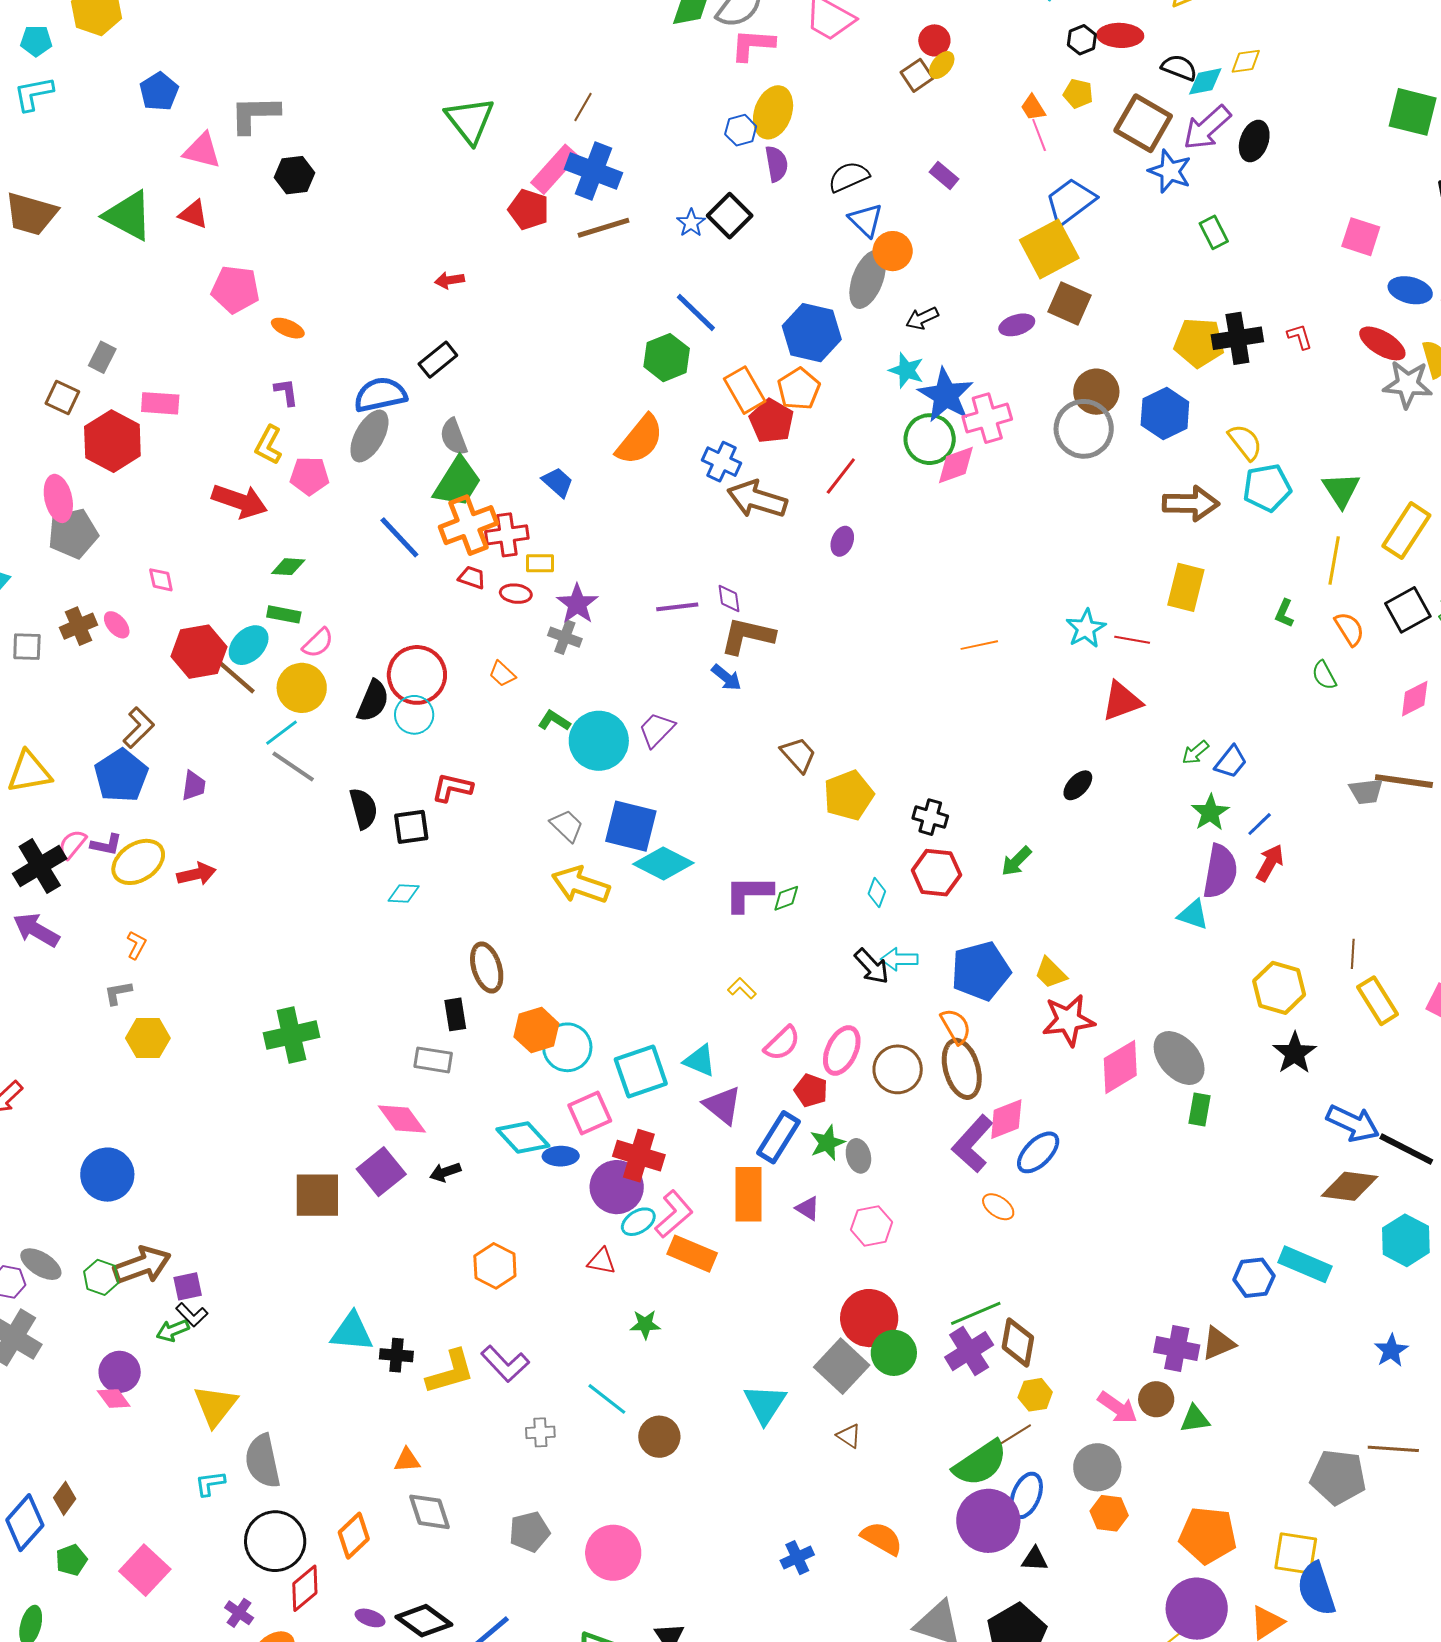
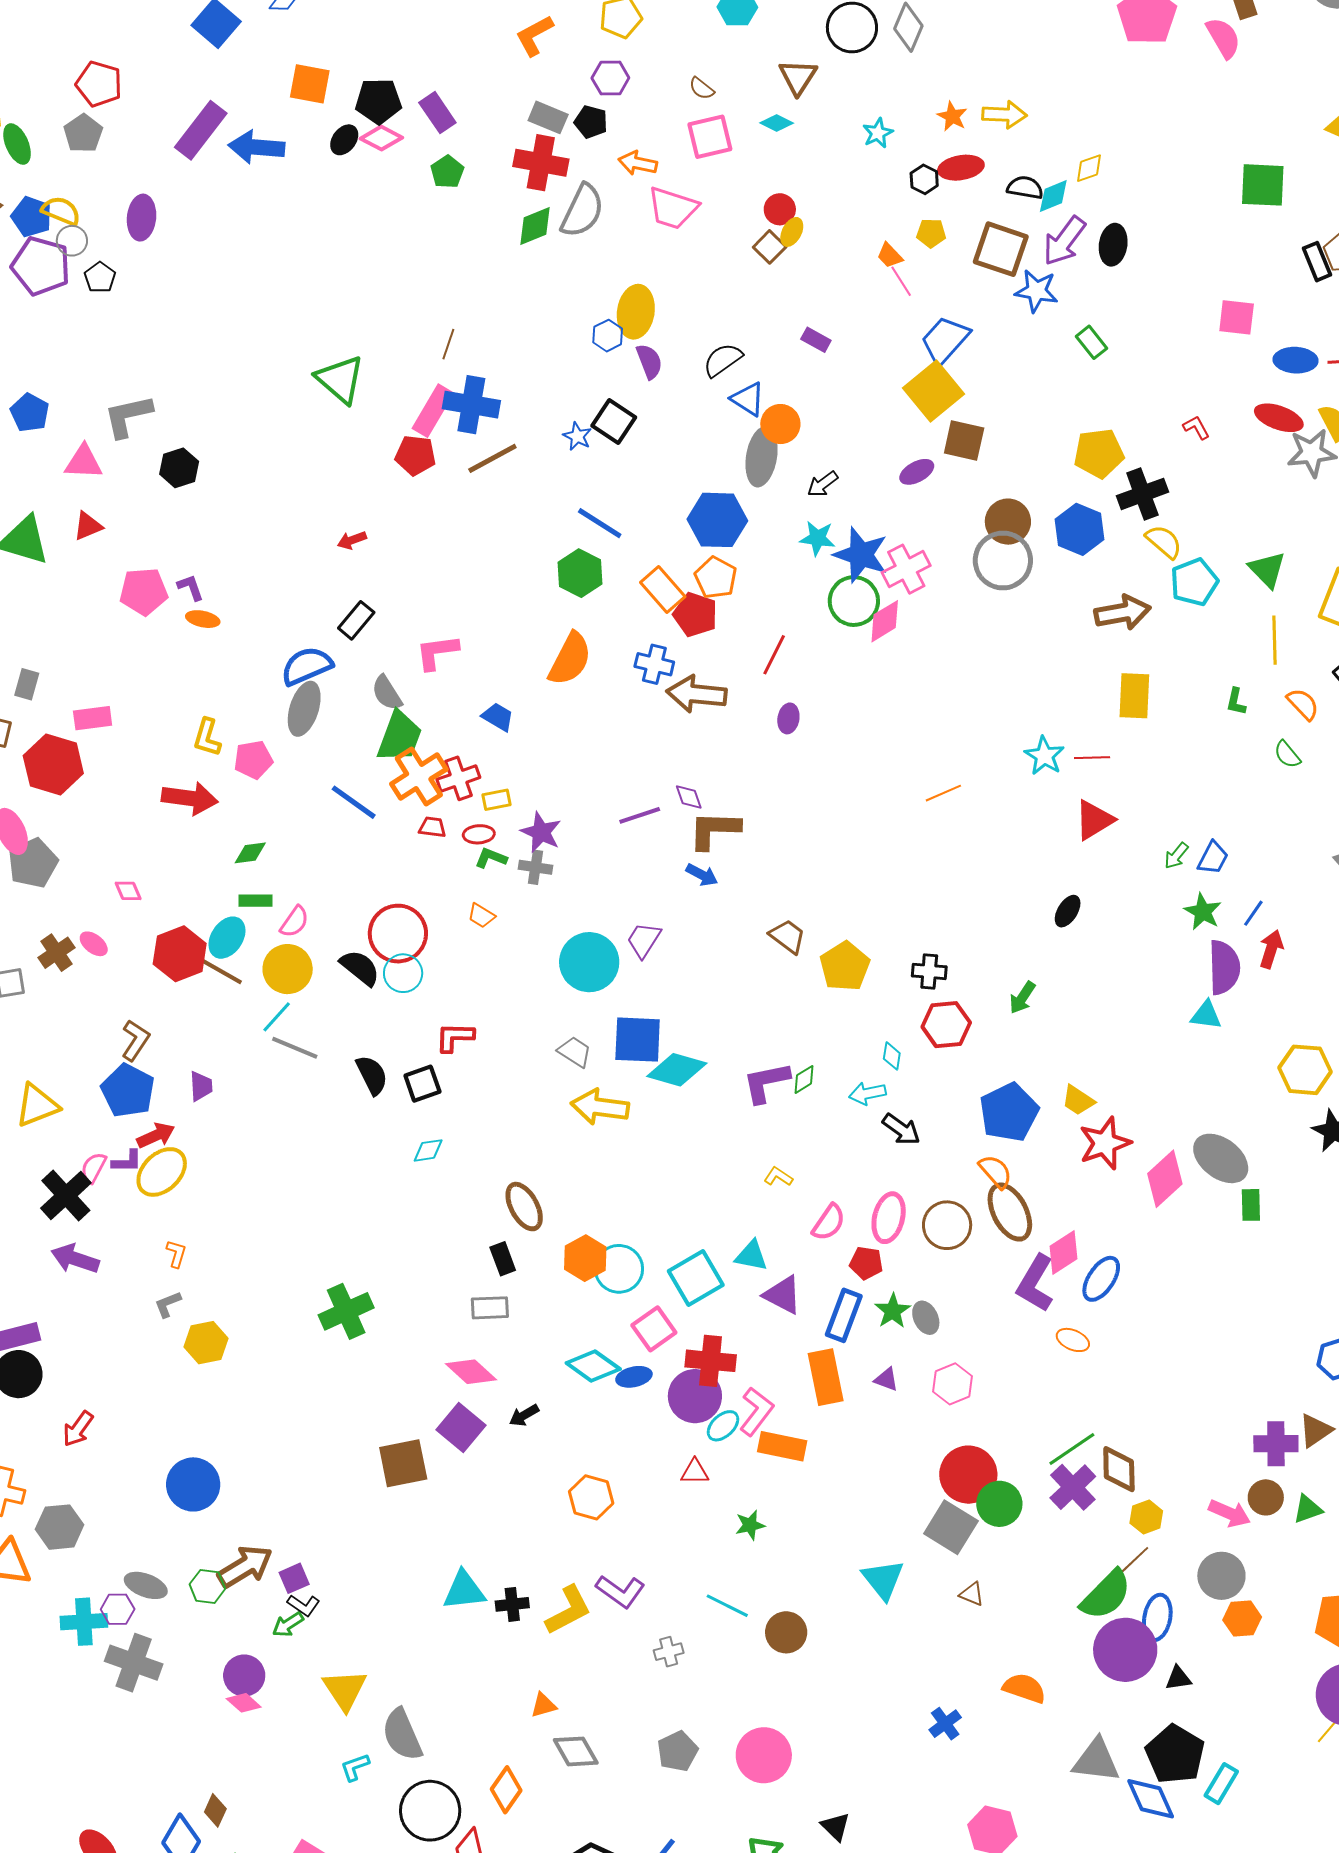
pink L-shape: (753, 45) -> (437, 652), moved
red triangle: (194, 214) -> (88, 526), turned -32
black cross: (1237, 338) -> (1142, 494), moved
purple L-shape: (286, 392) -> (191, 587), moved
black semicircle: (373, 701) -> (360, 968), turned -63
green L-shape: (554, 721) -> (491, 858), moved
red arrow: (196, 874) -> (156, 1135), moved
cyan arrow: (899, 959) -> (867, 1093), moved

